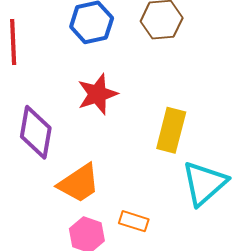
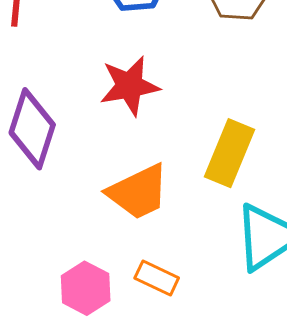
orange trapezoid: (79, 183) -> (138, 192), moved

